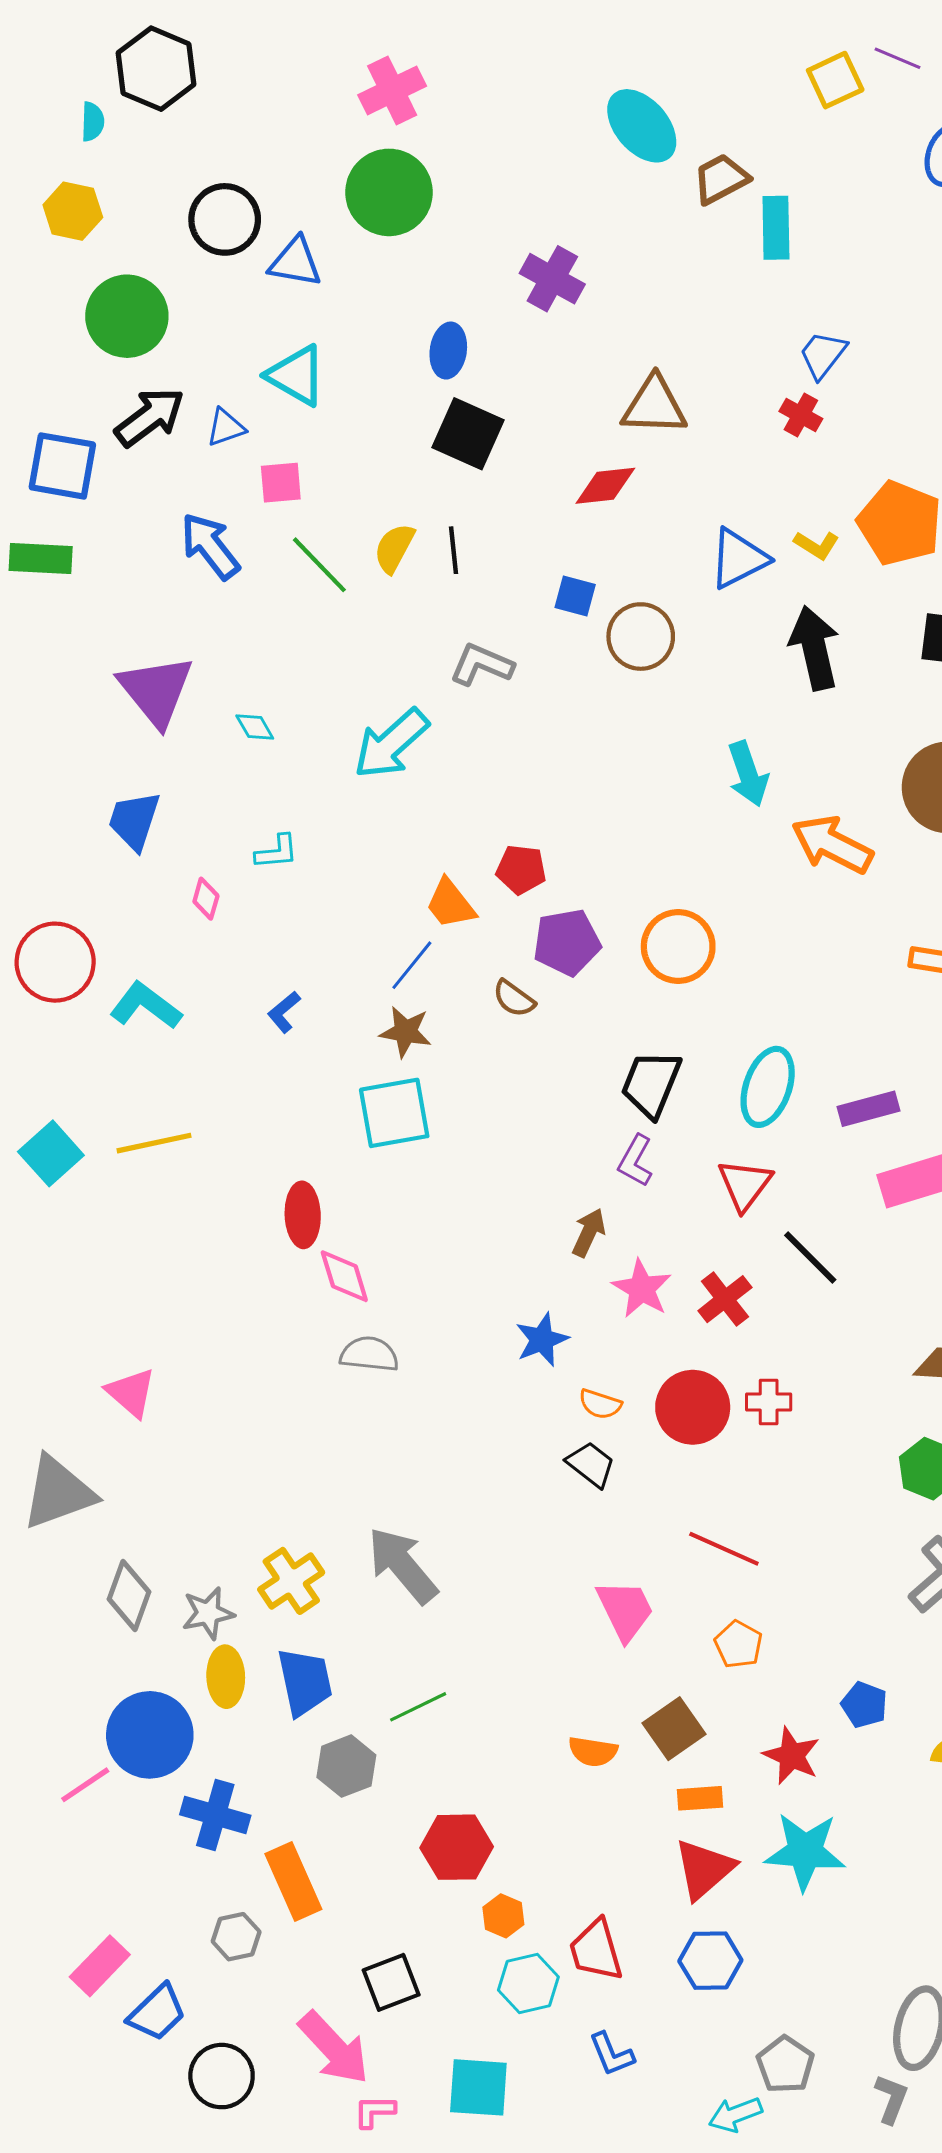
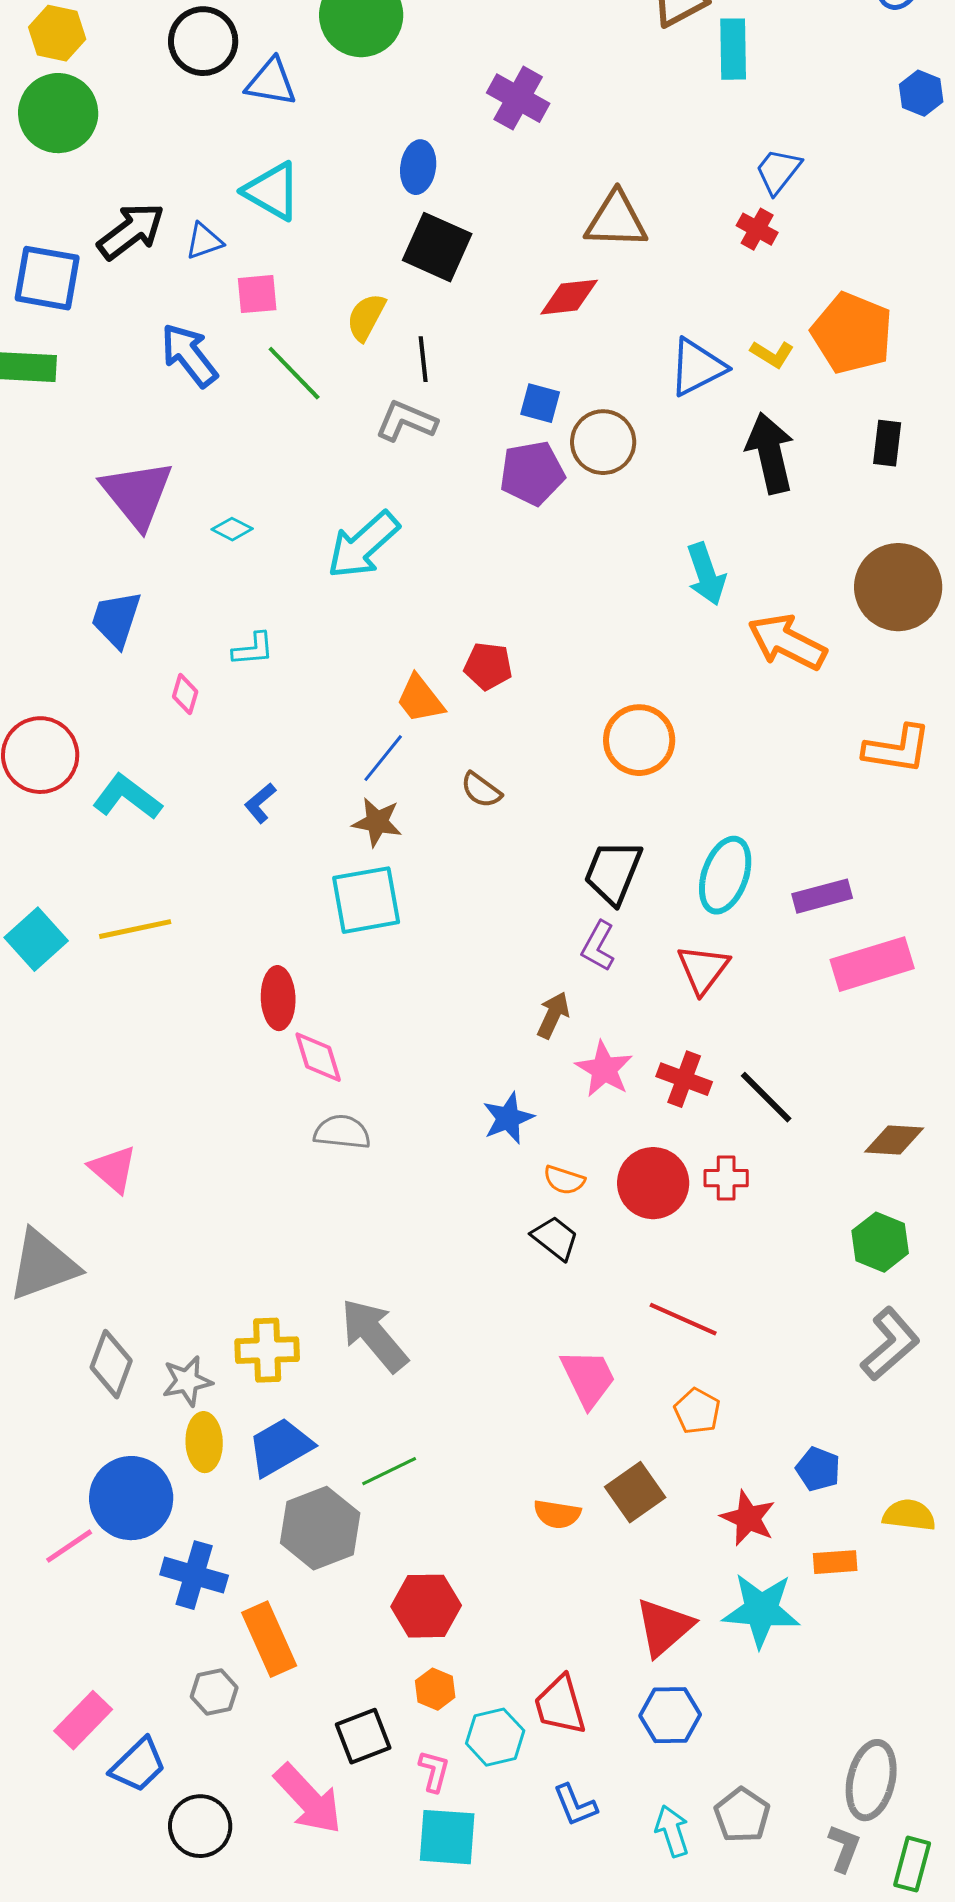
green circle: (127, 316) -> (58, 113), moved
yellow semicircle: (394, 548) -> (366, 317), moved
gray L-shape: (482, 665) -> (406, 421), moved
cyan diamond: (255, 727) -> (232, 529), turned -33
purple pentagon: (567, 942) -> (532, 473), moved
black line: (810, 1257) -> (766, 1097), moved
red cross: (725, 1299) -> (684, 1079), turned -32
yellow cross: (291, 1581) -> (267, 1350), turned 32
blue trapezoid: (305, 1682) -> (280, 1447), turned -108
gray hexagon: (346, 1766) -> (320, 1528), size x1.4
orange rectangle: (700, 1798) -> (835, 1562), moved
orange hexagon: (503, 1916) -> (435, 1689), moved
pink L-shape: (374, 2111) -> (434, 1771), moved, turned 105
cyan arrow: (735, 2115) -> (672, 1831), moved, turned 93

